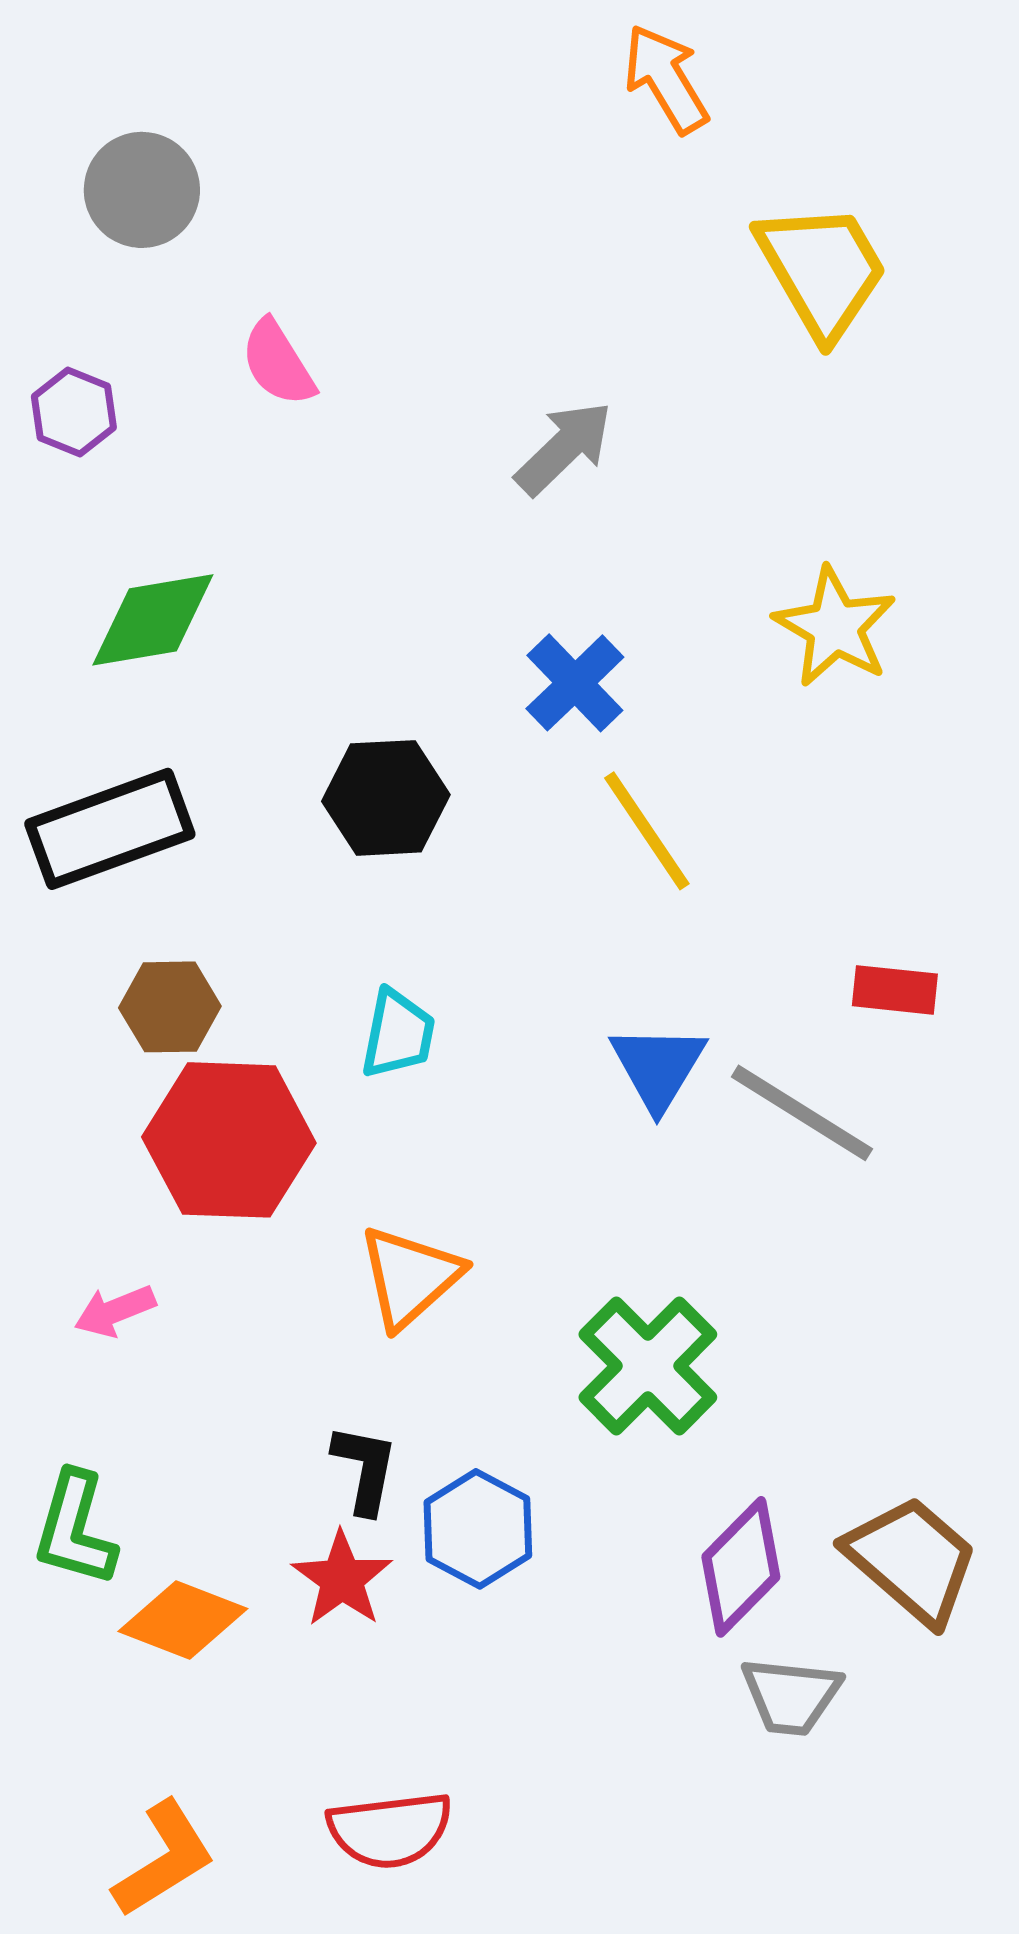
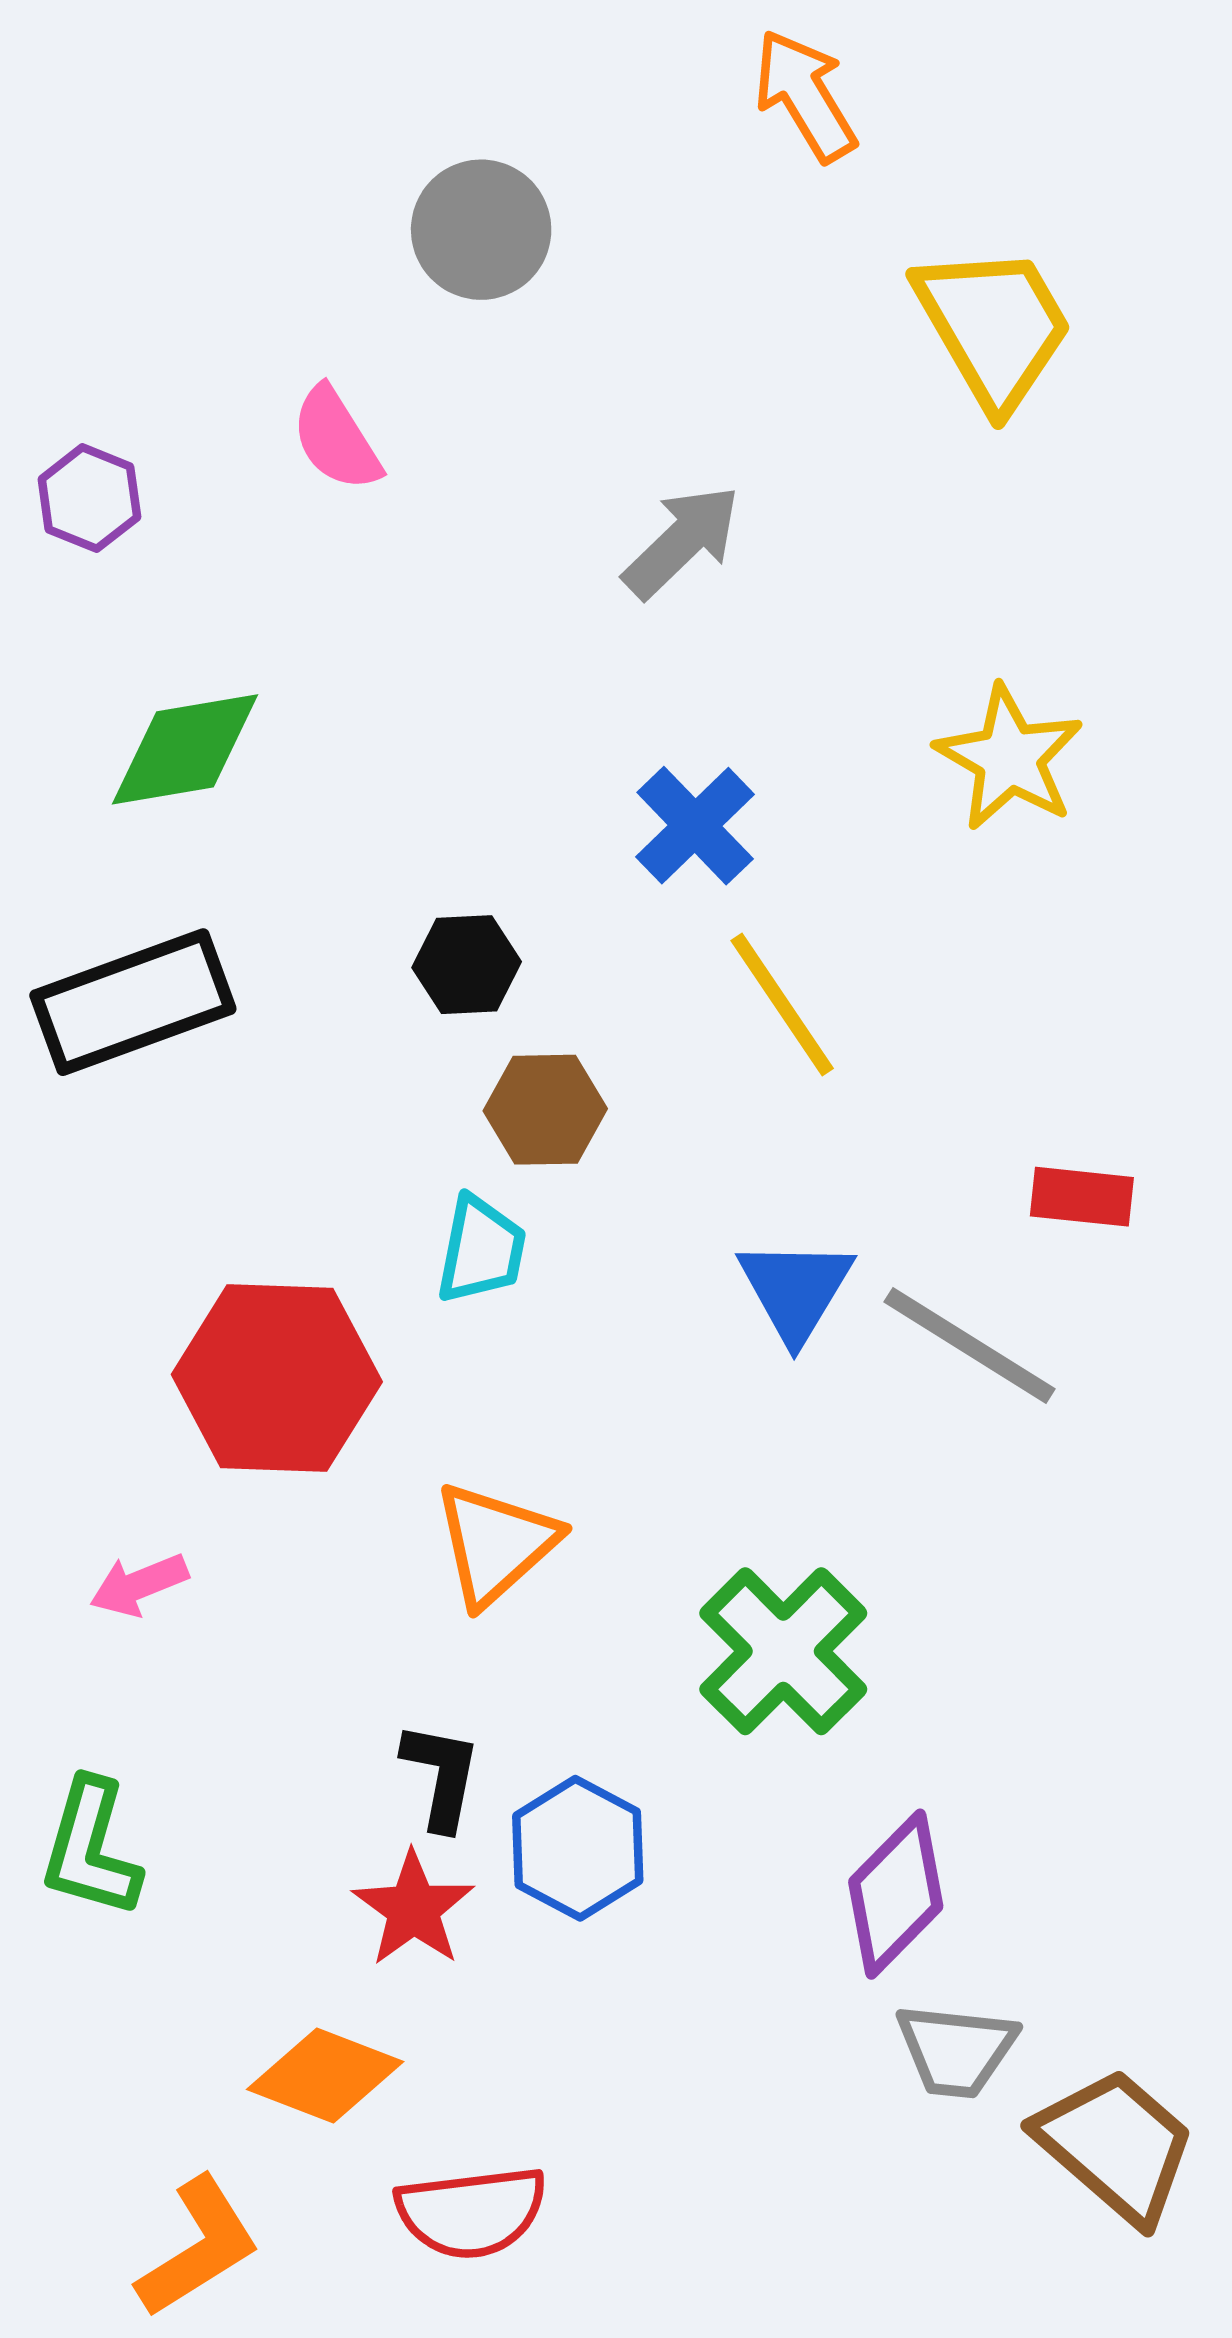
gray circle: (142, 190) -> (481, 230), moved
black hexagon: (386, 798) -> (467, 965), size x0.7
brown hexagon: (170, 1007) -> (545, 1110), moved
brown trapezoid: (912, 1560) -> (1116, 2146), moved
orange diamond: (183, 1620) -> (325, 2076), moved

